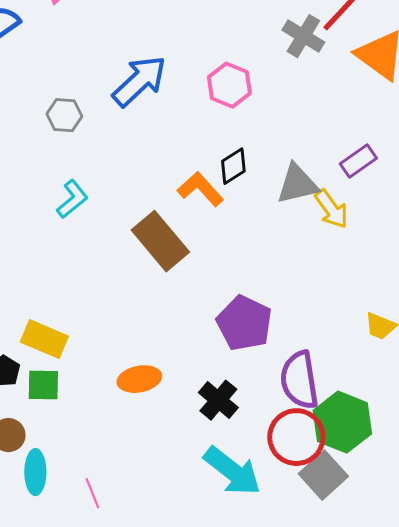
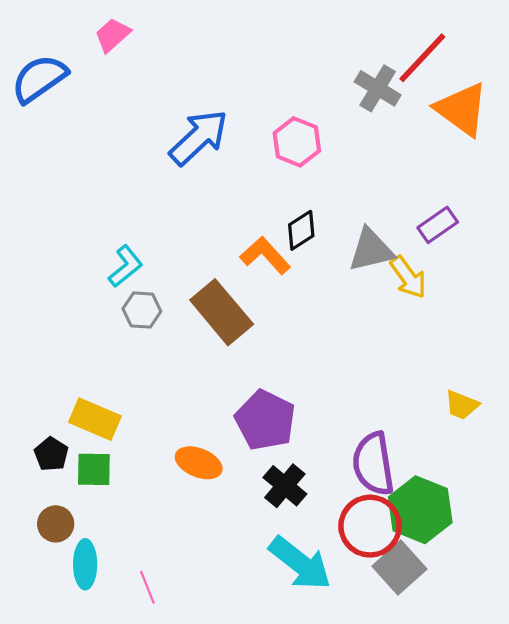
gray hexagon: (64, 115) -> (142, 310), moved
purple pentagon: (244, 323) -> (265, 420), moved
orange ellipse: (139, 379) -> (199, 463), turned 33

